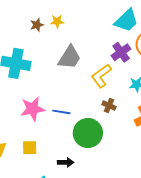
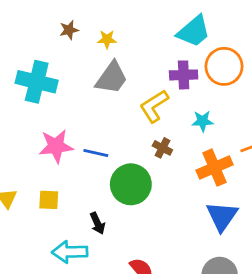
yellow star: (57, 21) -> (107, 39), moved
purple cross: (121, 52) -> (184, 75), turned 30
black arrow: (66, 162) -> (98, 223), turned 63

